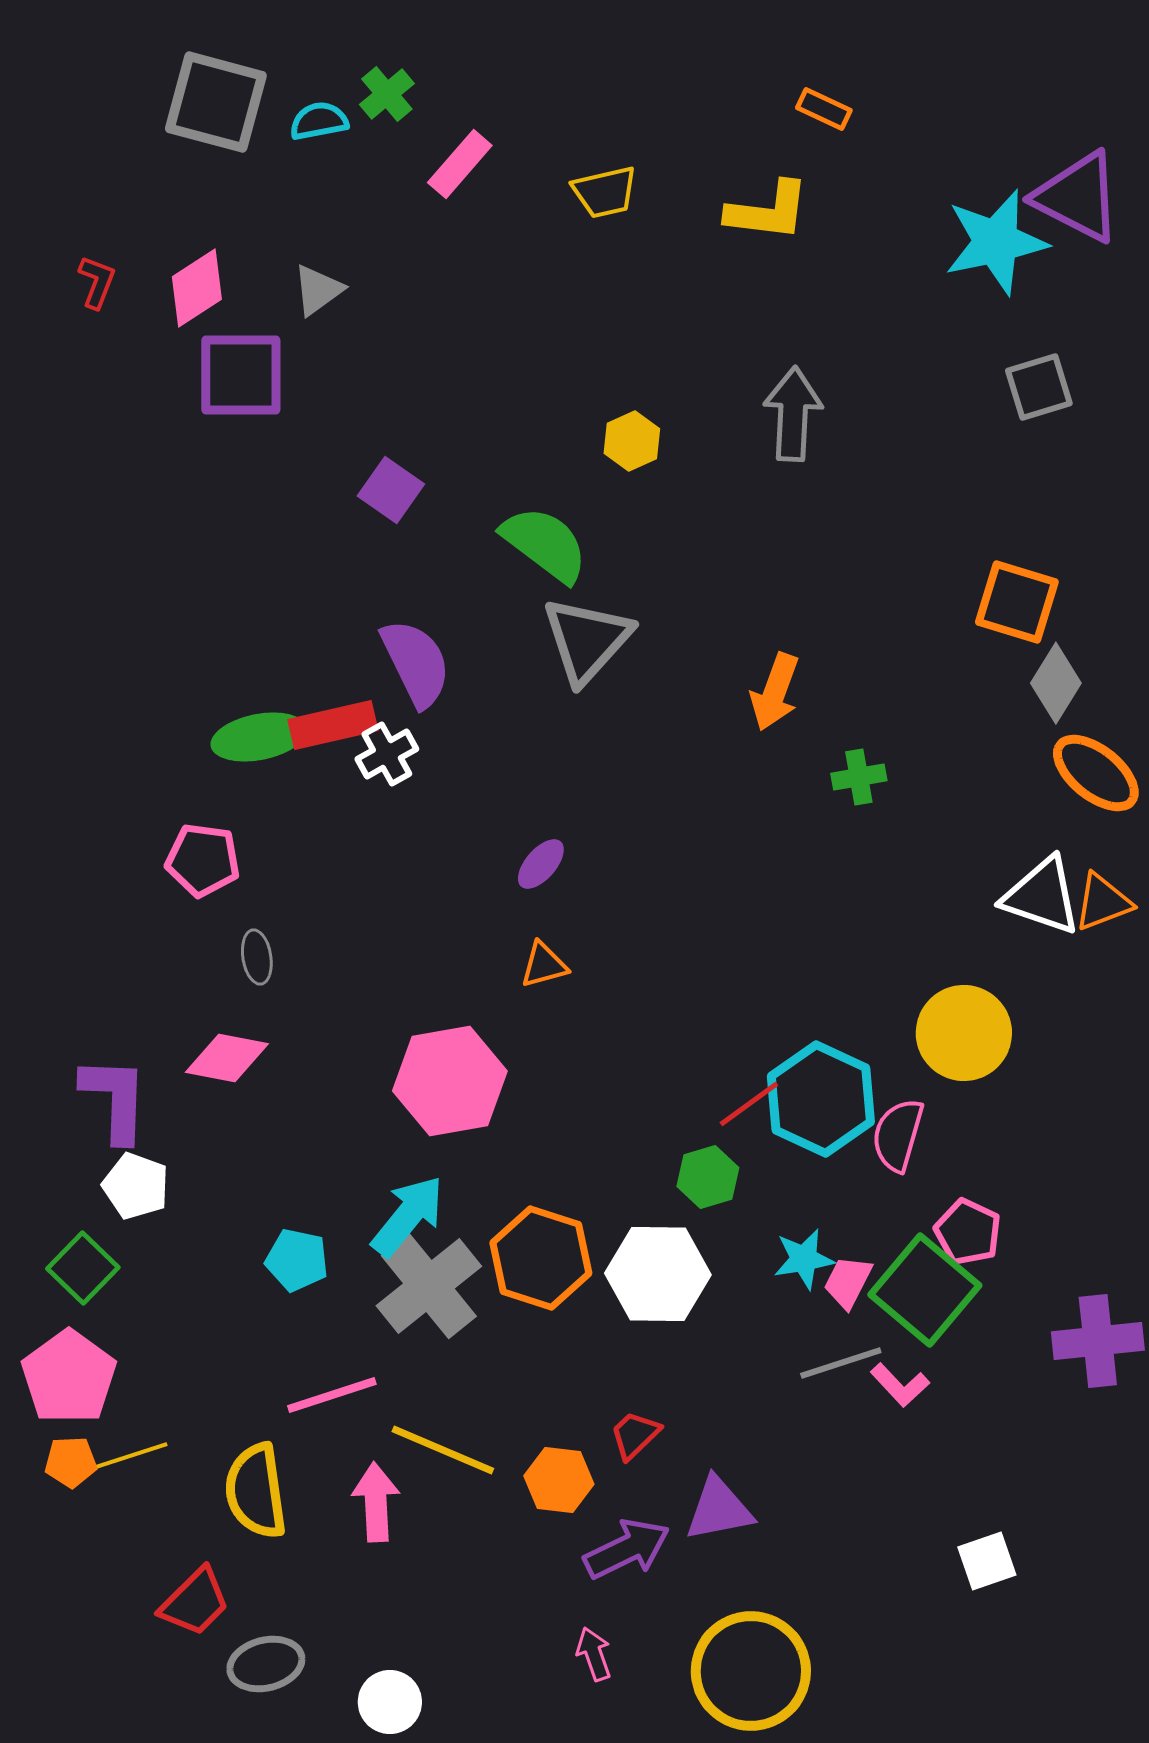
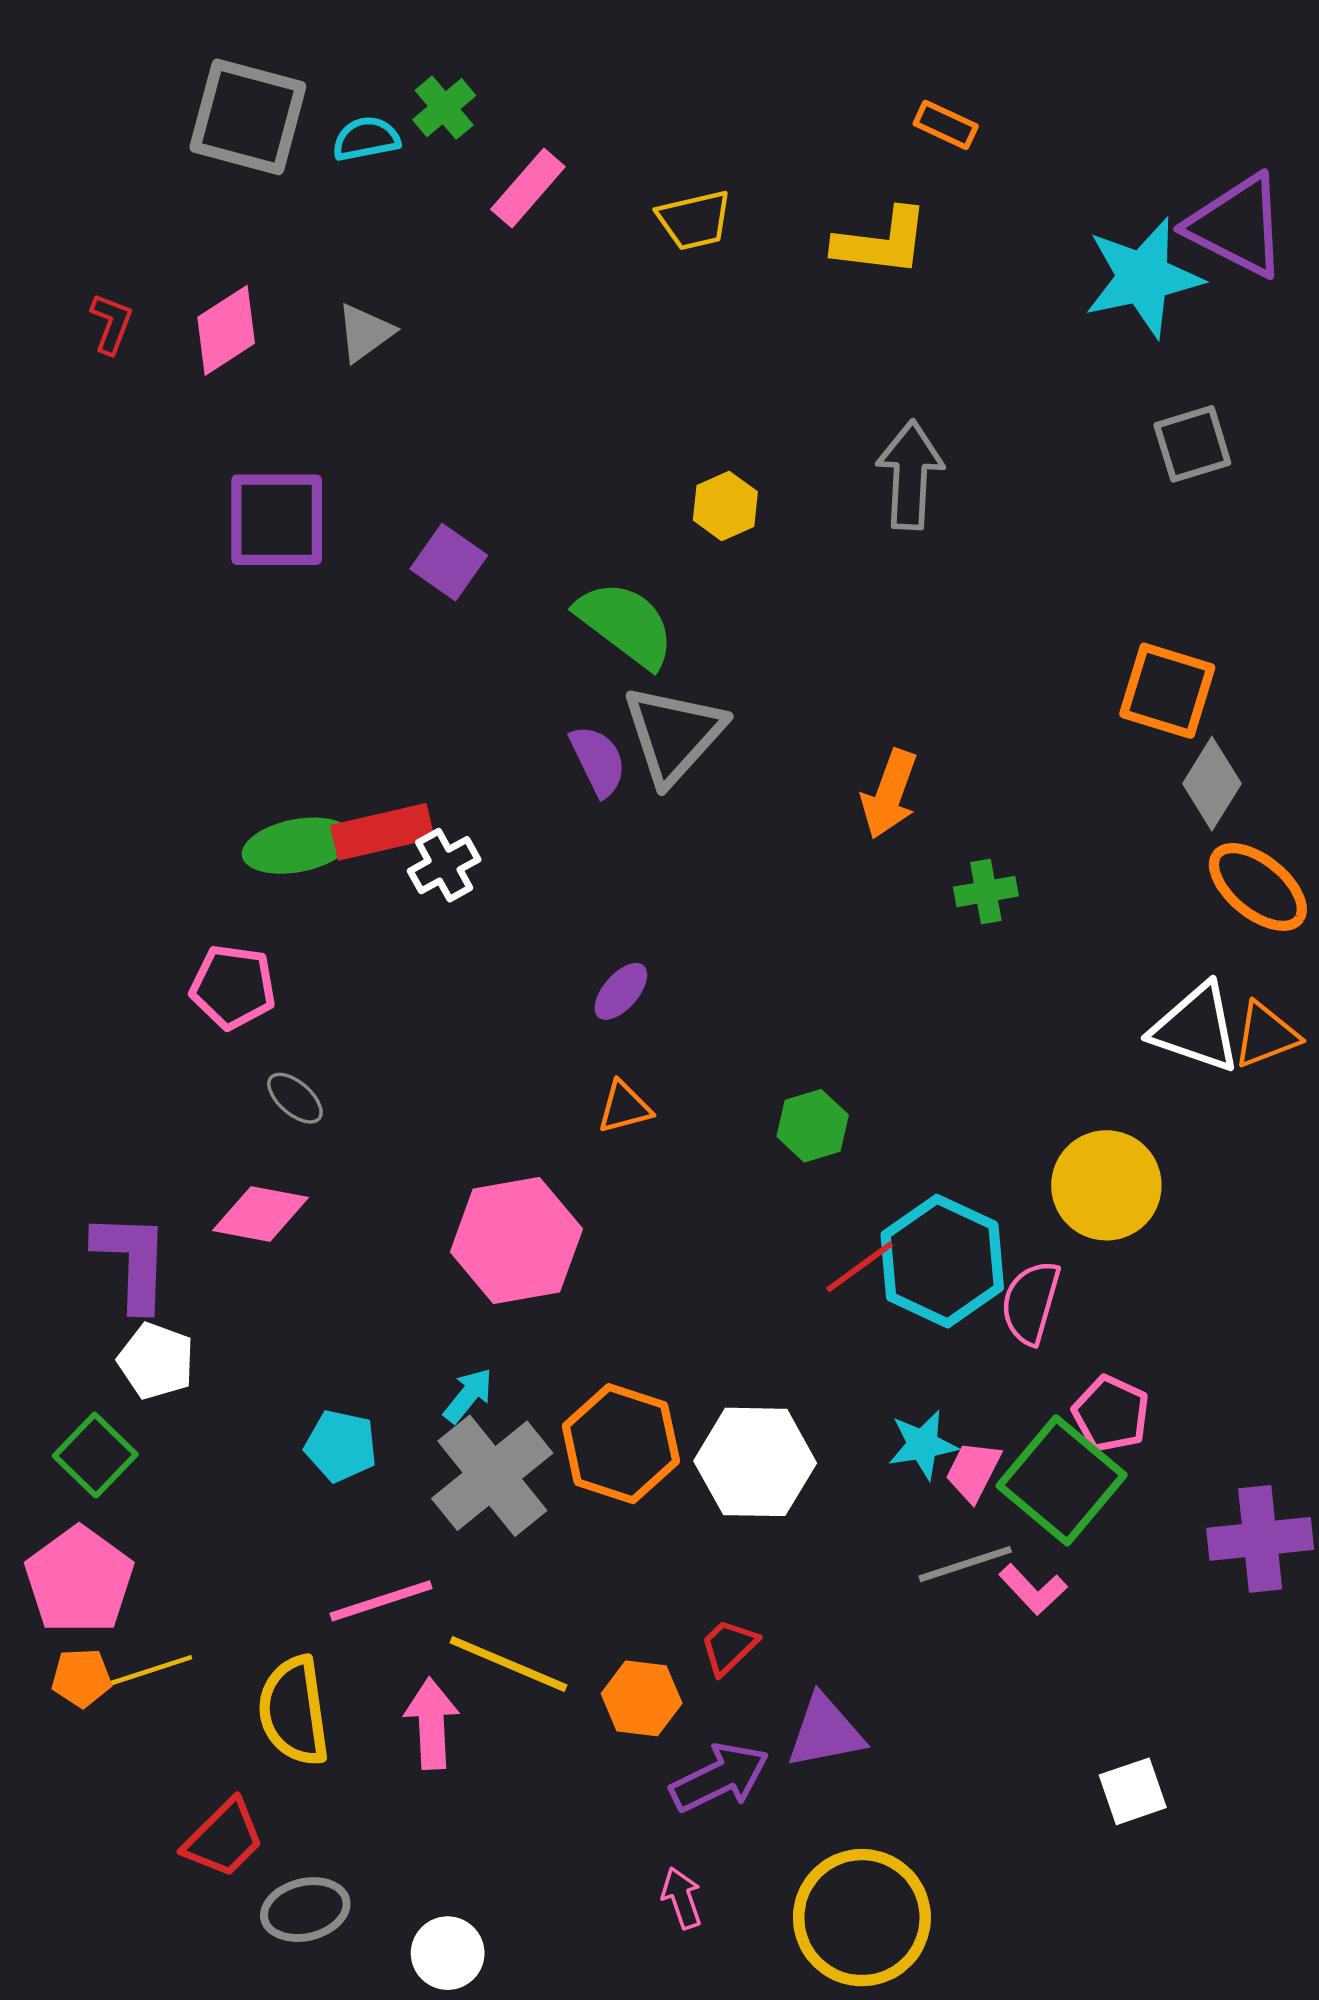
purple square: (241, 375) -> (277, 520), moved
purple semicircle: (416, 663) -> (598, 761), moved, size x0.7
gray ellipse: (257, 957) -> (295, 1098), turned -40
green hexagon: (708, 1177) -> (813, 1126), moved
cyan arrow: (408, 1216) -> (468, 1395), size x0.6

